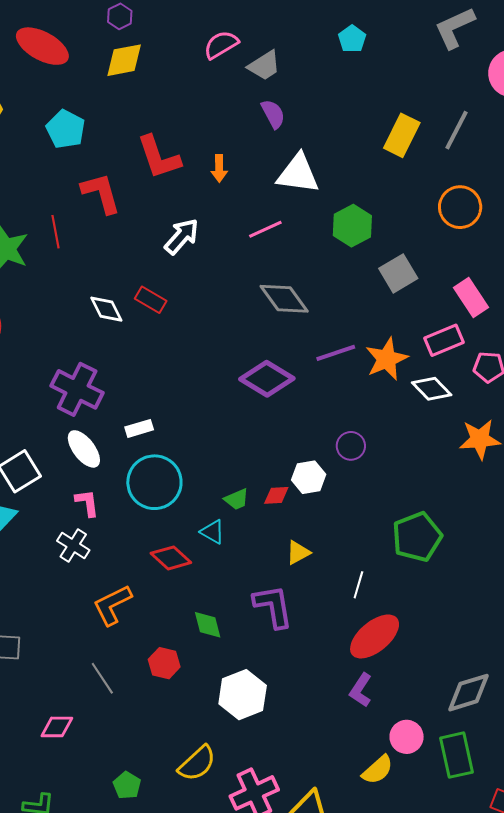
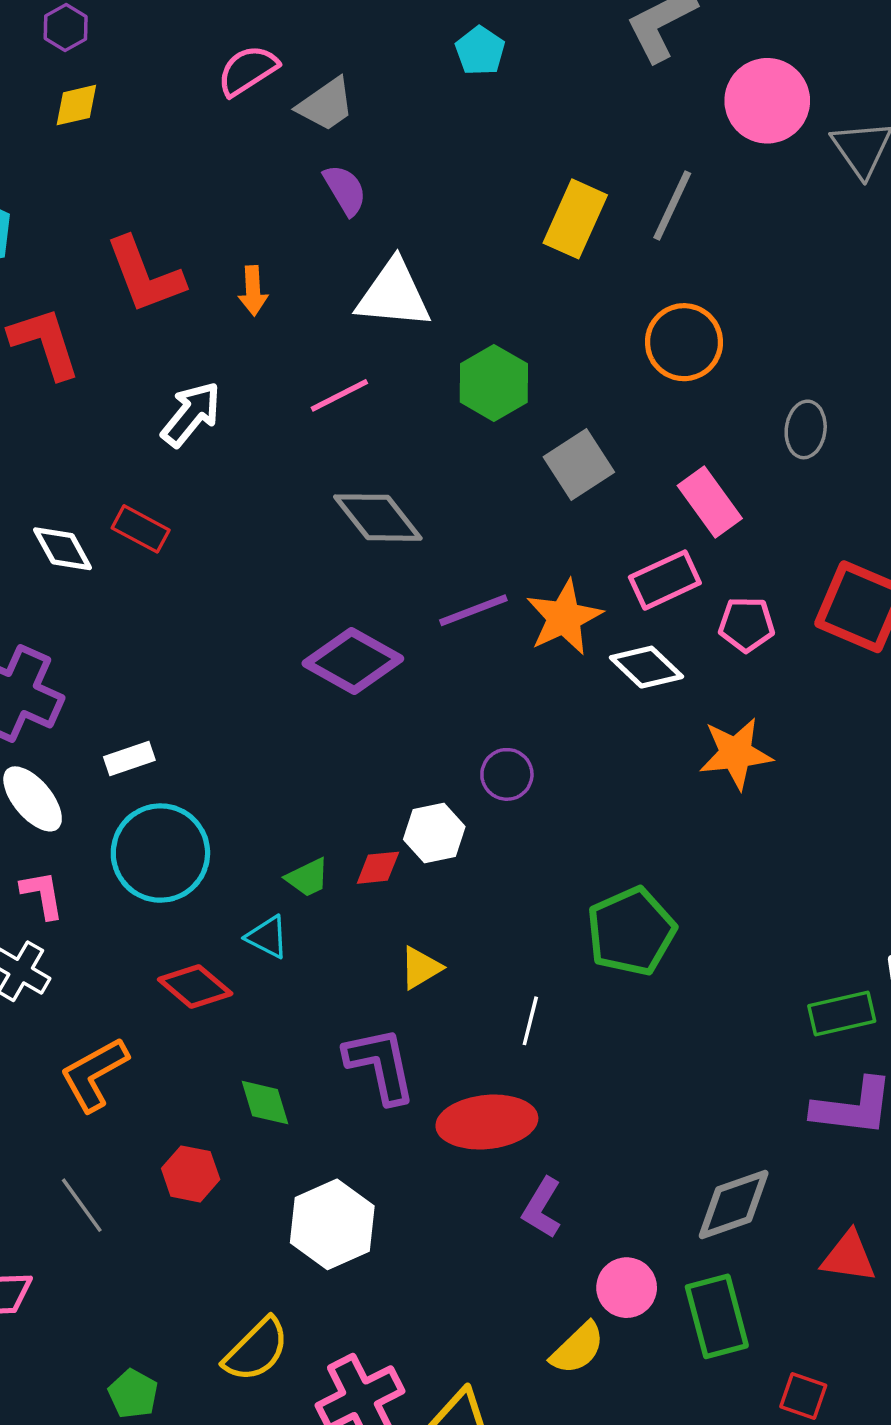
yellow diamond: (124, 60) -> (76, 105), size x0.7
red ellipse: (375, 636) -> (487, 1122), moved, turned 36

